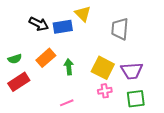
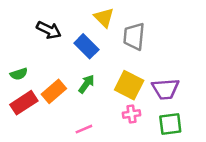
blue rectangle: (63, 27) -> (86, 46), moved, turned 54
gray trapezoid: (120, 29) -> (134, 36), moved
orange rectangle: (46, 58) -> (54, 91), moved
green arrow: (69, 67) -> (86, 84), turned 42

